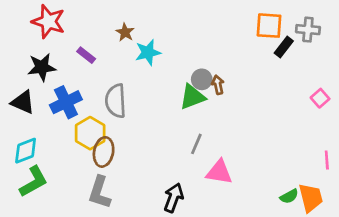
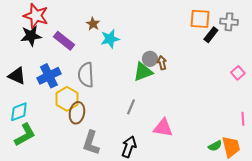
purple rectangle: (86, 55) -> (64, 41), size x1.5
black star: (42, 67) -> (31, 36), moved
gray line: (196, 144) -> (131, 107), moved
gray L-shape: (100, 192) -> (91, 143), moved

